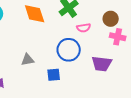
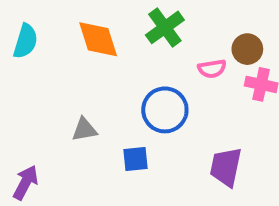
pink semicircle: (84, 28) -> (212, 69), moved
purple trapezoid: (102, 64) -> (226, 167), moved, turned 95

